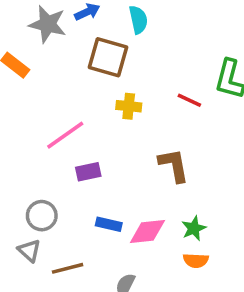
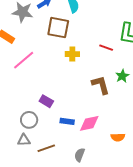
pink line: (65, 135) -> (24, 60), moved
purple rectangle: (88, 172) -> (46, 101), moved, turned 48
green star: (194, 228) -> (122, 76), moved
gray triangle: (29, 251) -> (24, 140), turned -40

